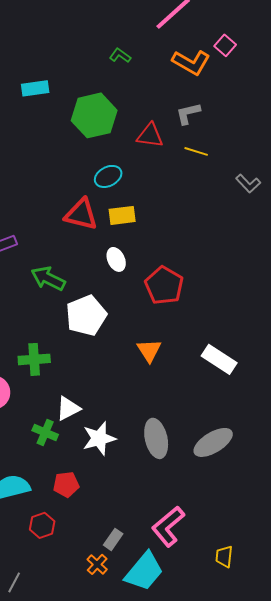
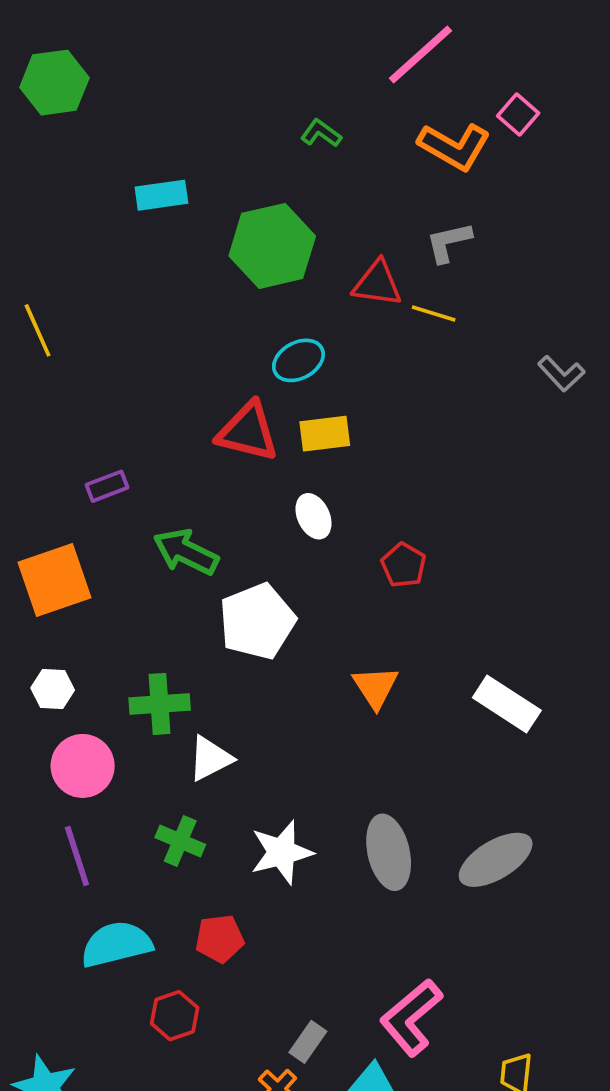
yellow line: (196, 151) -> (434, 314), moved
red pentagon: (164, 285) -> (404, 565), size x0.6
white triangle: (68, 408) -> (210, 758), moved

